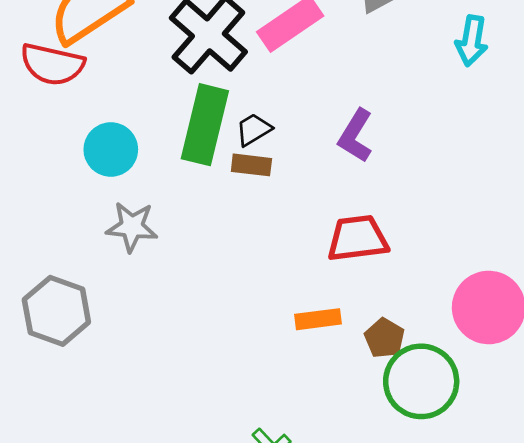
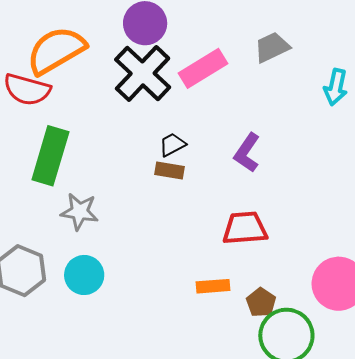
green rectangle: (205, 125) -> (50, 156), moved
cyan circle: (111, 149) -> (84, 275), moved

